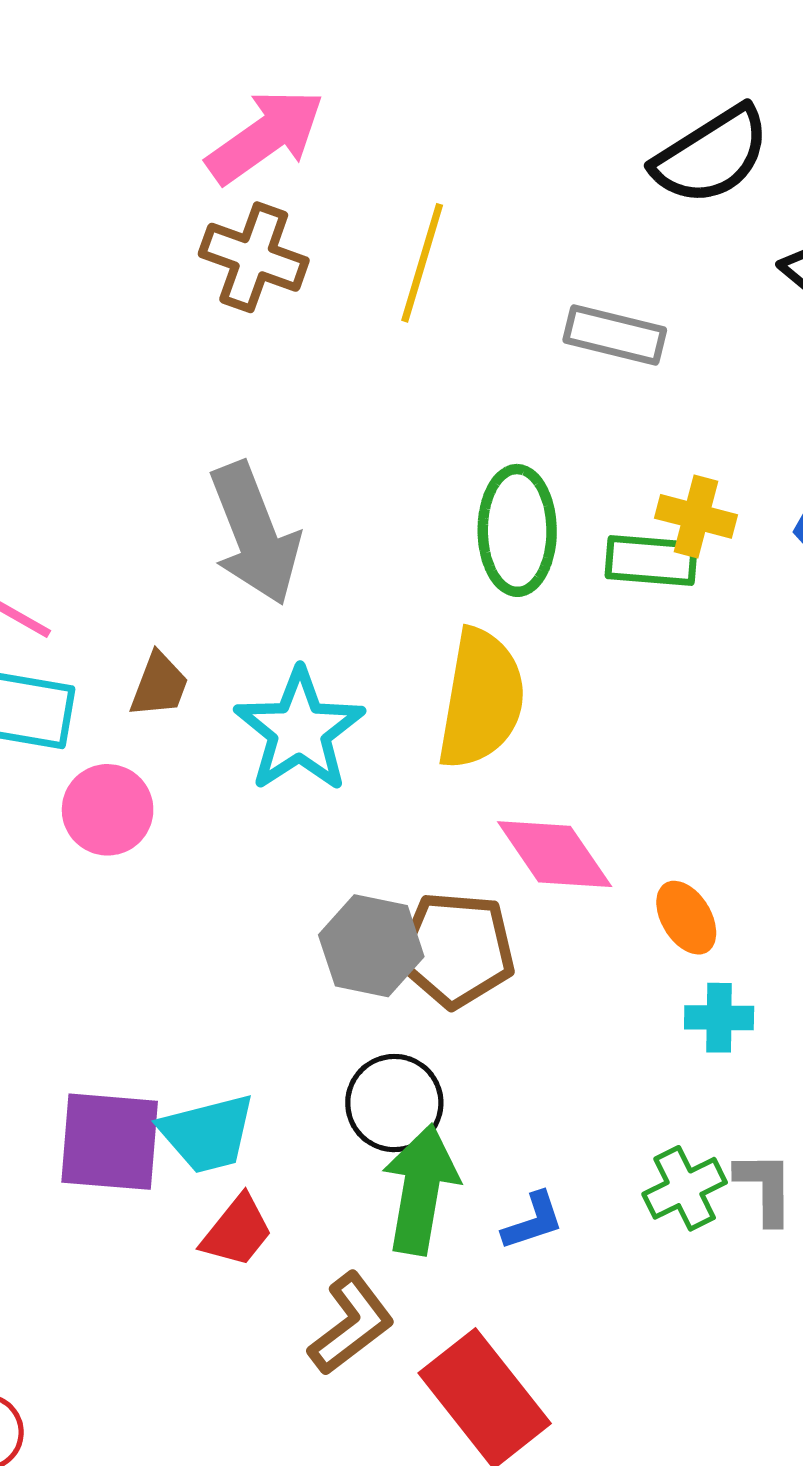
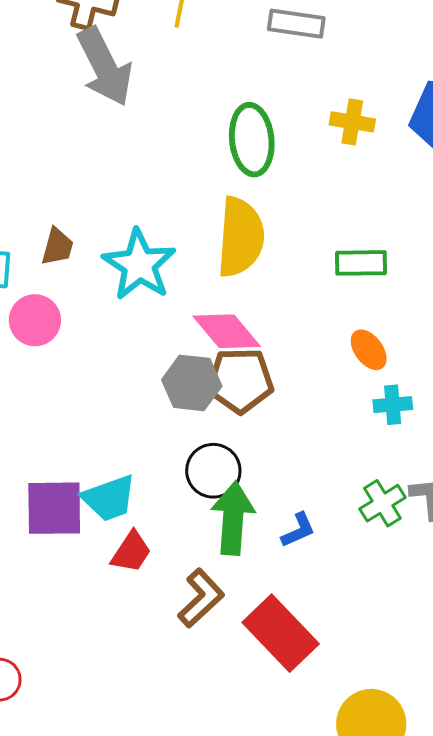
gray arrow: (255, 534) -> (105, 67), moved
green rectangle: (651, 560) -> (361, 263), moved
pink diamond: (555, 854) -> (227, 331), moved

